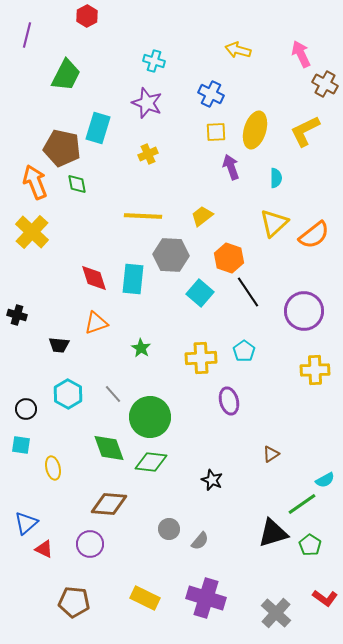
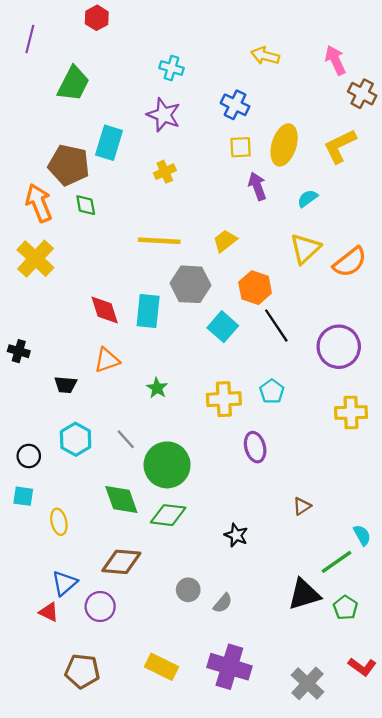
cyan semicircle: (276, 178) -> (308, 198), turned -126
cyan semicircle: (325, 480) -> (362, 535), turned -90
blue triangle: (26, 523) -> (64, 583), moved

